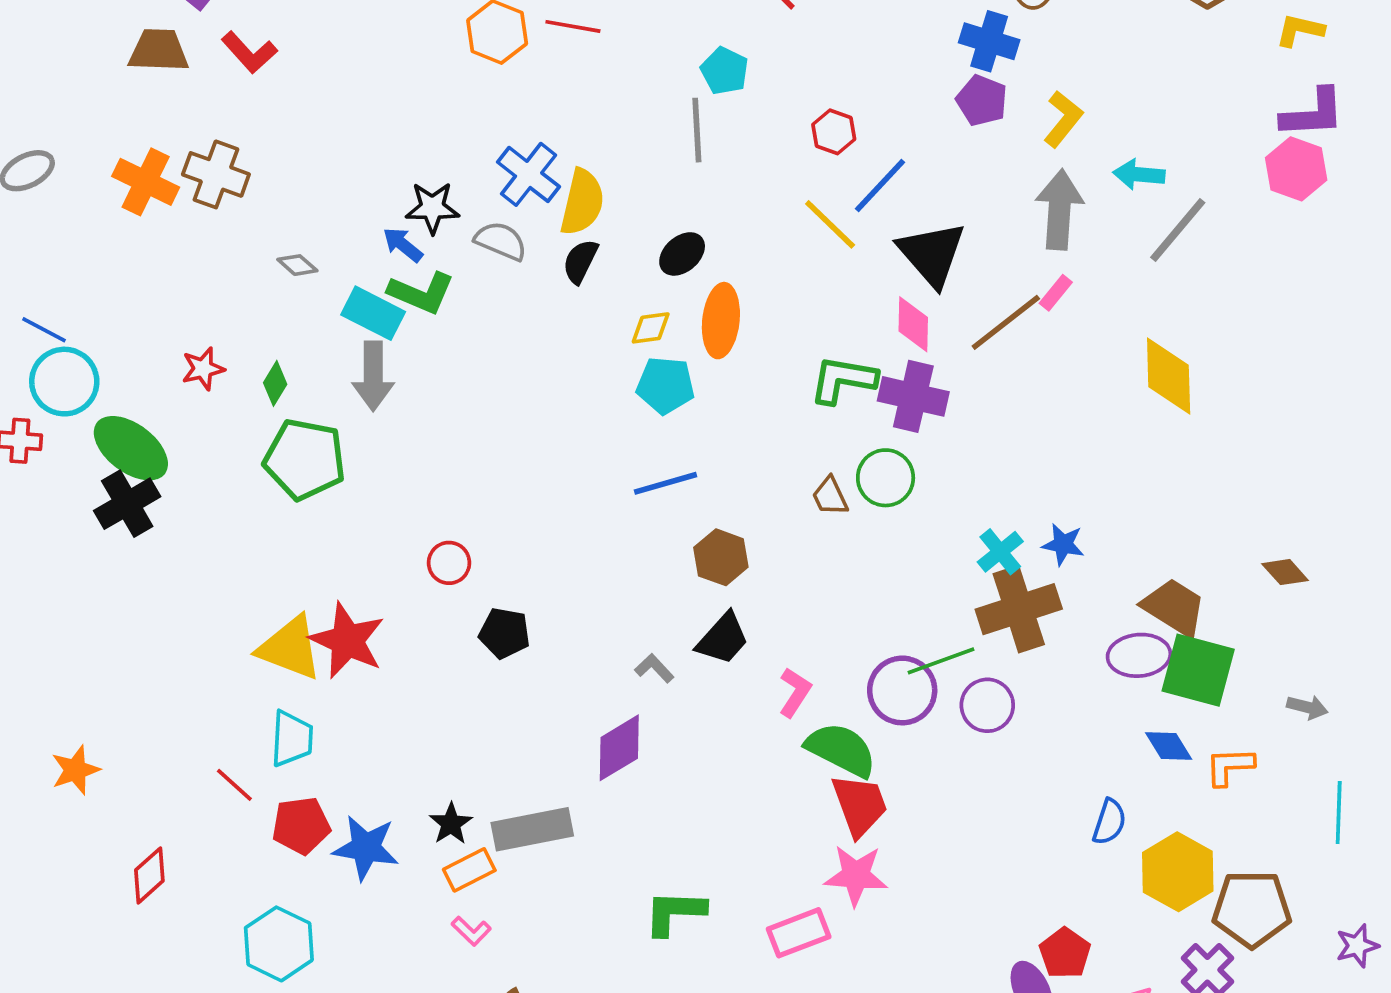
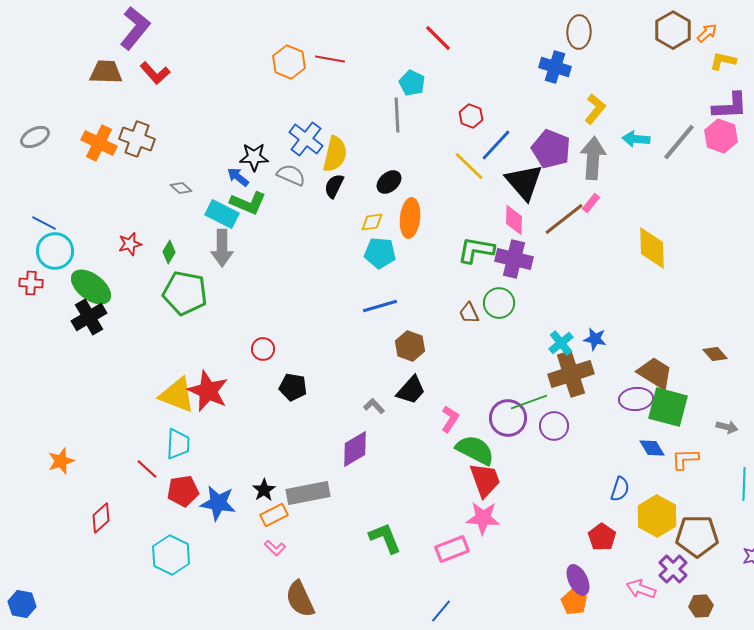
purple pentagon: (982, 100) -> (551, 149), moved, size x1.4
gray line: (1178, 230) -> (679, 142), moved
green L-shape: (675, 912) -> (385, 538), turned 66
red pentagon: (1065, 953) -> (602, 537), moved

